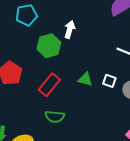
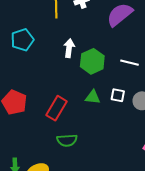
green hexagon: (49, 46) -> (92, 61), moved

